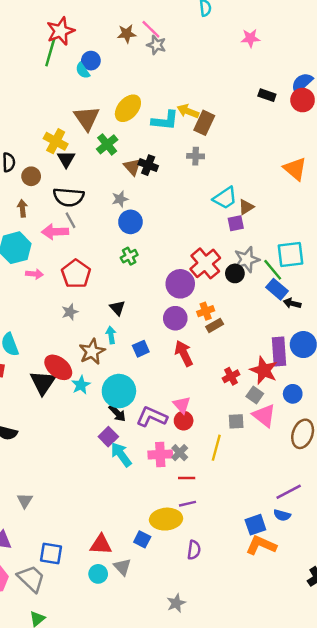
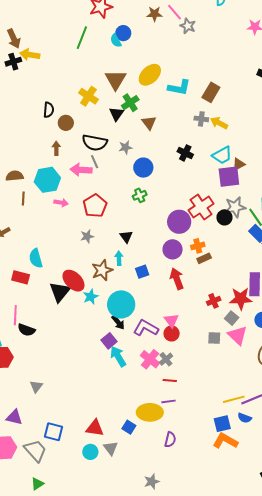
gray star: (156, 45) -> (188, 26), moved
green line: (50, 52) -> (82, 38), moved
yellow arrow: (188, 111) -> (219, 123), moved
black triangle: (66, 159) -> (116, 114), moved
black cross: (148, 165) -> (185, 153), moved
gray star: (120, 199) -> (125, 147), moved
purple square: (236, 223) -> (229, 177), size x1.6
red star: (264, 370) -> (241, 299), turned -30
yellow line: (216, 448) -> (234, 399), moved, turned 55
pink cross: (160, 454) -> (150, 359), turned 36

